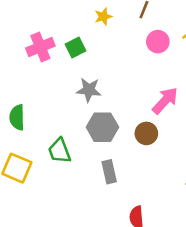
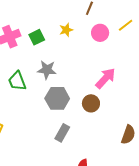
yellow star: (103, 17) -> (66, 30), moved
green trapezoid: (60, 151) -> (17, 81), moved
gray rectangle: (109, 172) -> (62, 133), turned 42

